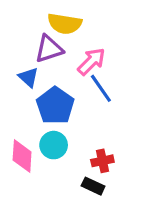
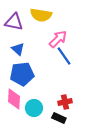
purple triangle: (49, 49) -> (14, 22), moved, turned 30
blue pentagon: (55, 106) -> (22, 74), moved, turned 30
cyan circle: (54, 145) -> (34, 108), moved

